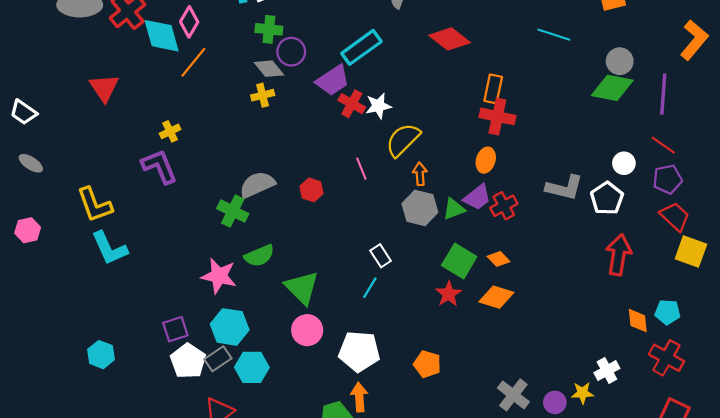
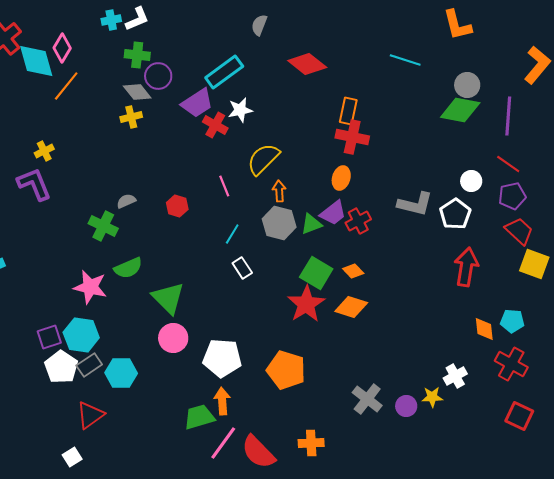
white star: (378, 106) -> (240, 110), moved
gray semicircle: (257, 185) -> (126, 201), size x0.6
cyan line: (370, 288) -> (232, 234), moved
red star: (449, 294) -> (306, 304), size x1.5
cyan hexagon: (230, 327) -> (81, 335), moved
orange pentagon: (427, 364) -> (286, 370), size x1.5

